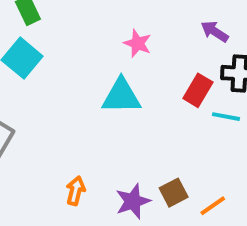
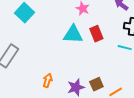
red rectangle: (198, 90) -> (96, 34), moved, turned -56

